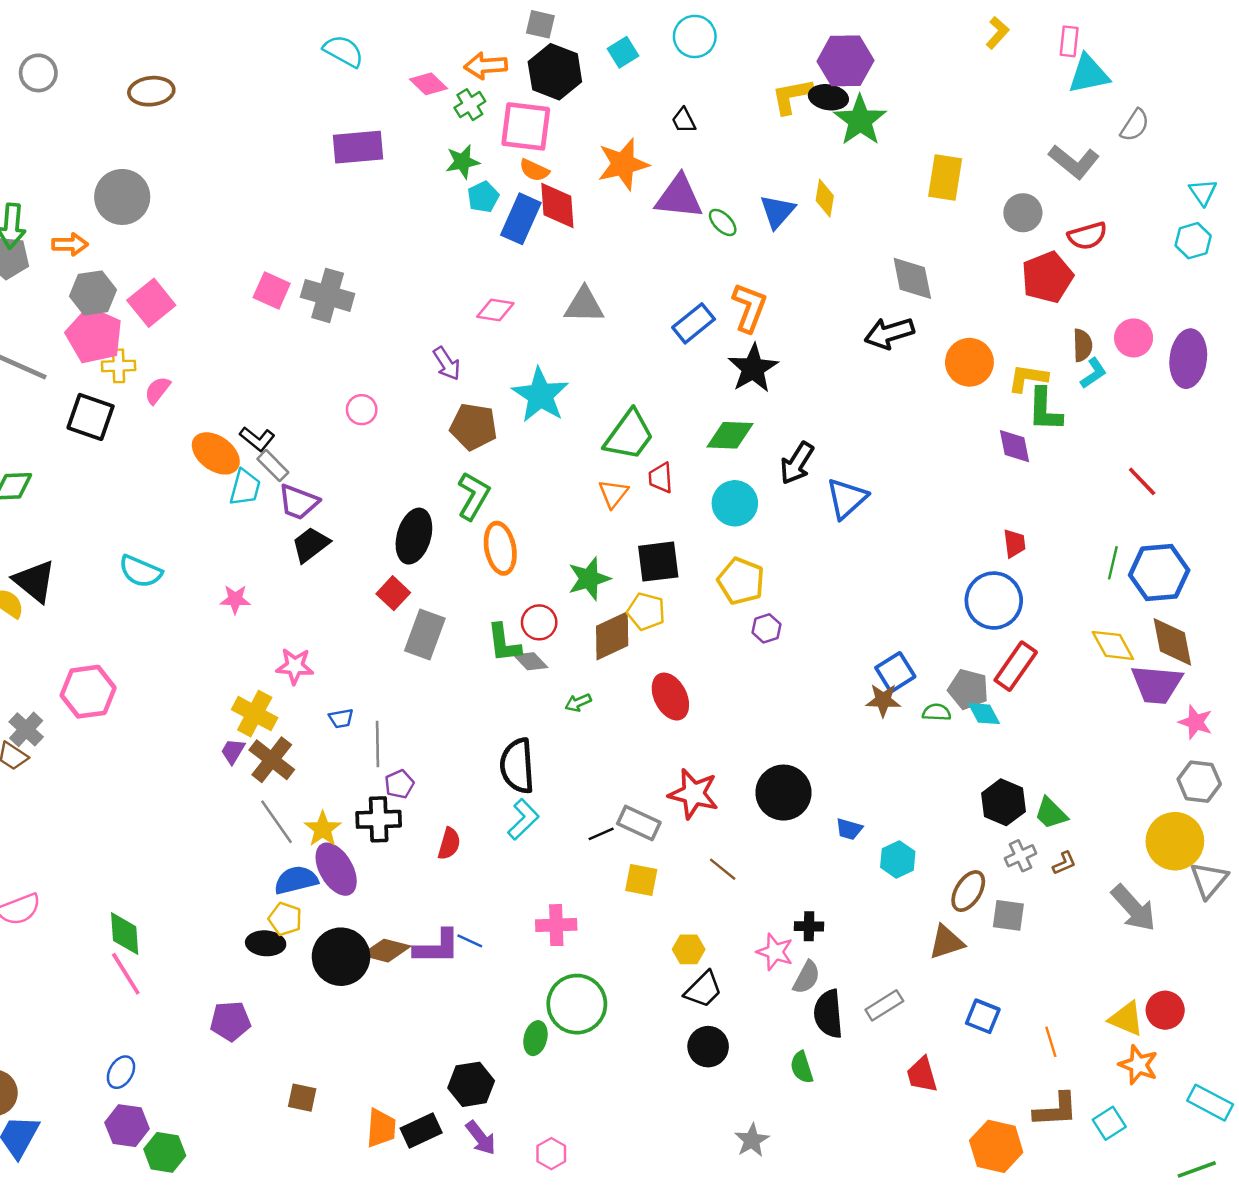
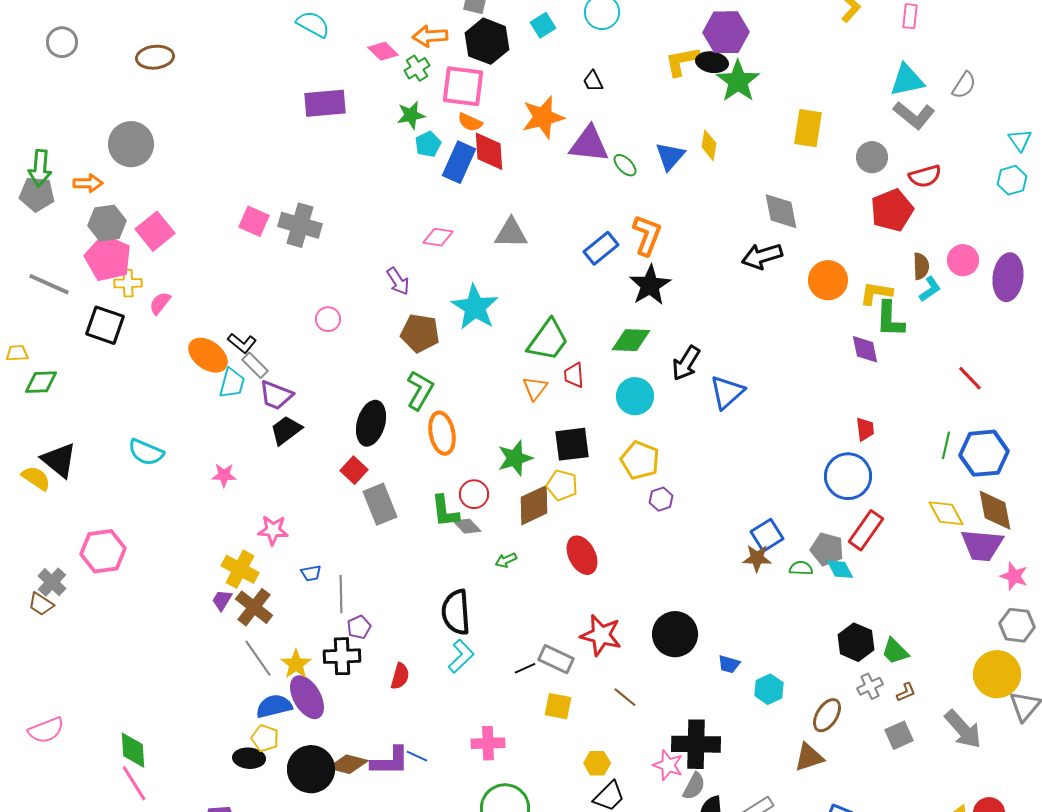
cyan triangle: (1089, 74) -> (907, 80), moved
gray rectangle: (425, 635) -> (380, 504), turned -42
gray square: (1008, 915) -> (899, 735), moved, turned -32
black cross: (809, 926) -> (696, 744), size x2.0

